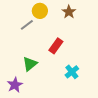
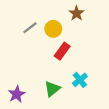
yellow circle: (40, 11) -> (53, 29), moved
green triangle: (30, 64) -> (52, 89), moved

